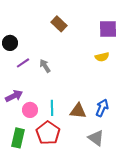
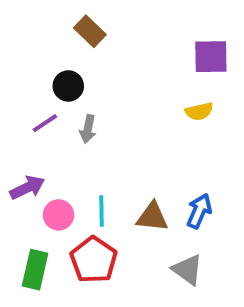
brown rectangle: (59, 24) -> (90, 31), moved
black circle: (10, 43) -> (68, 86), moved
gray arrow: (45, 66) -> (88, 129), turned -136

